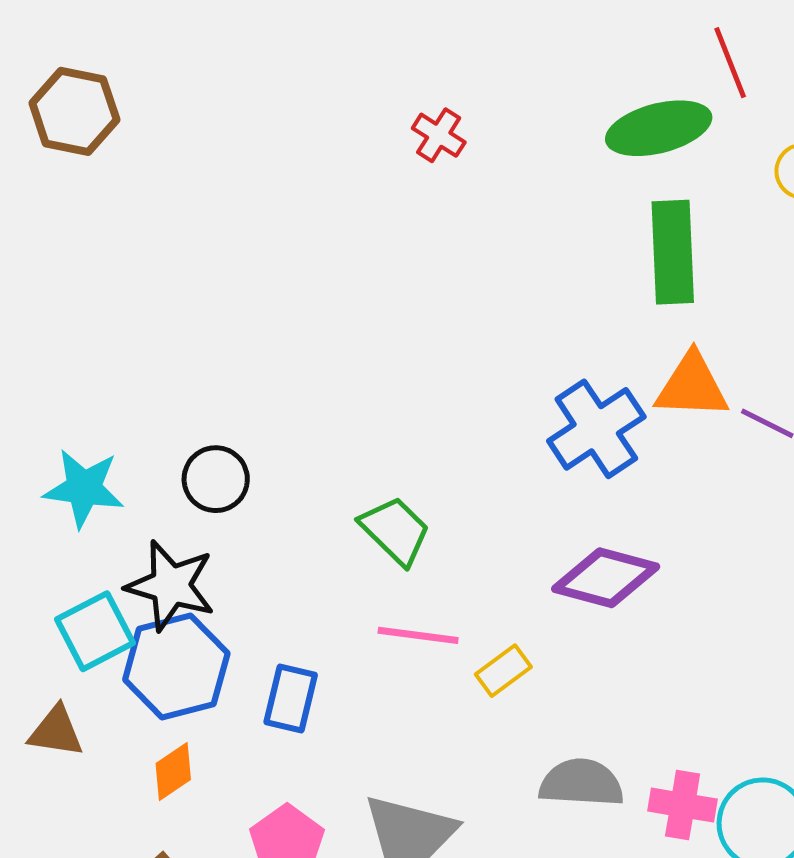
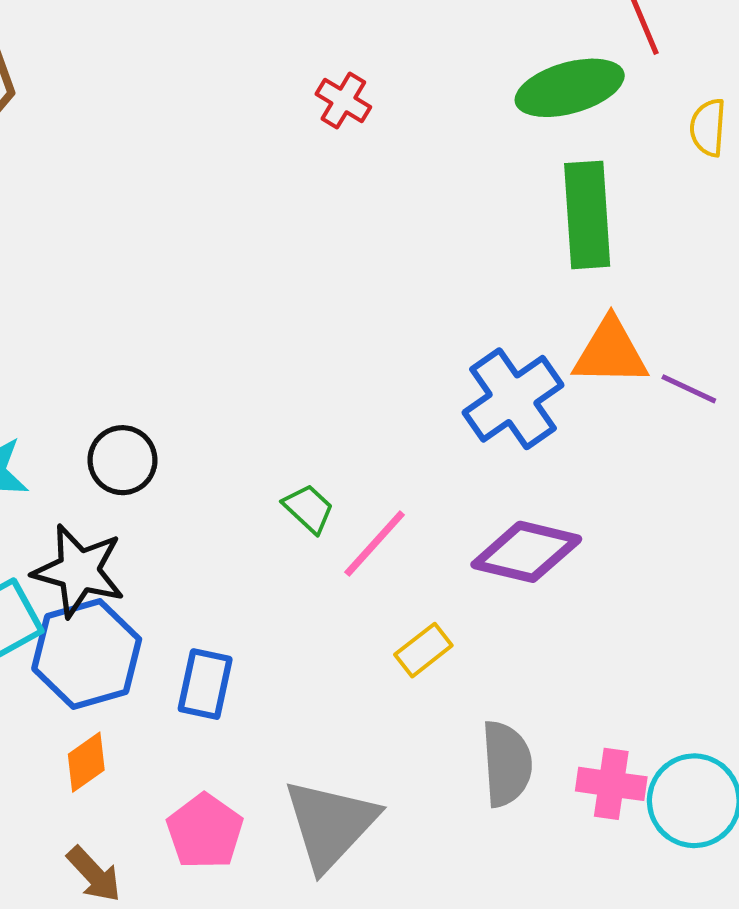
green trapezoid: (395, 531) -> (309, 509), size x0.7
pink line: (418, 635) -> (375, 543), moved, turned -54
gray semicircle: (581, 783) -> (507, 764), turned 84

